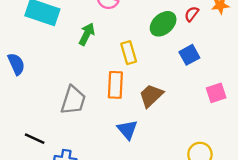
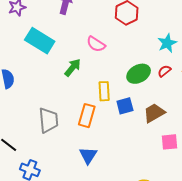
blue square: (189, 55) -> (125, 106), moved
brown trapezoid: (151, 96) -> (154, 113), moved
gray trapezoid: (73, 100) -> (48, 120), turned -36

